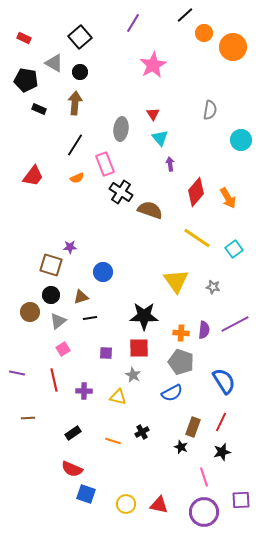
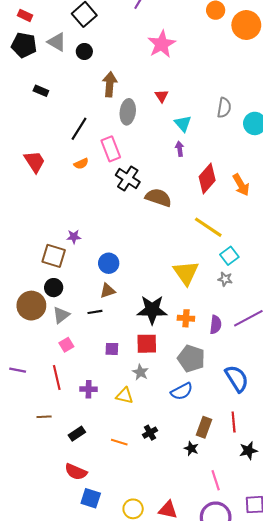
black pentagon: (26, 80) -> (24, 45), moved
brown arrow: (75, 103) -> (110, 84), moved
gray semicircle: (210, 110) -> (224, 108), moved
cyan triangle: (160, 138) -> (183, 123), moved
red trapezoid: (33, 176) -> (35, 162), turned -70
cyan square: (234, 249) -> (229, 256), moved
brown triangle: (81, 297) -> (108, 291), moved
brown circle: (30, 312) -> (31, 306), size x1.4
orange cross: (181, 333) -> (186, 318), moved
brown line: (28, 418) -> (44, 417), moved
red line: (221, 422) -> (234, 422), turned -30
black star: (222, 452) -> (248, 451), moved

